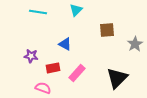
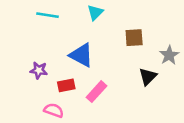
blue triangle: (65, 44) -> (81, 55), size x1.5
black triangle: (117, 78) -> (148, 77), moved, size x0.7

